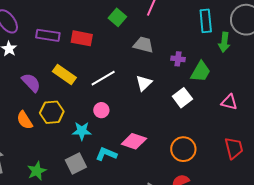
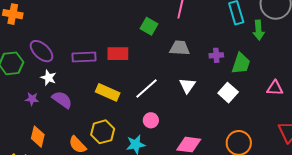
purple semicircle: (31, 83) -> (62, 100), moved

